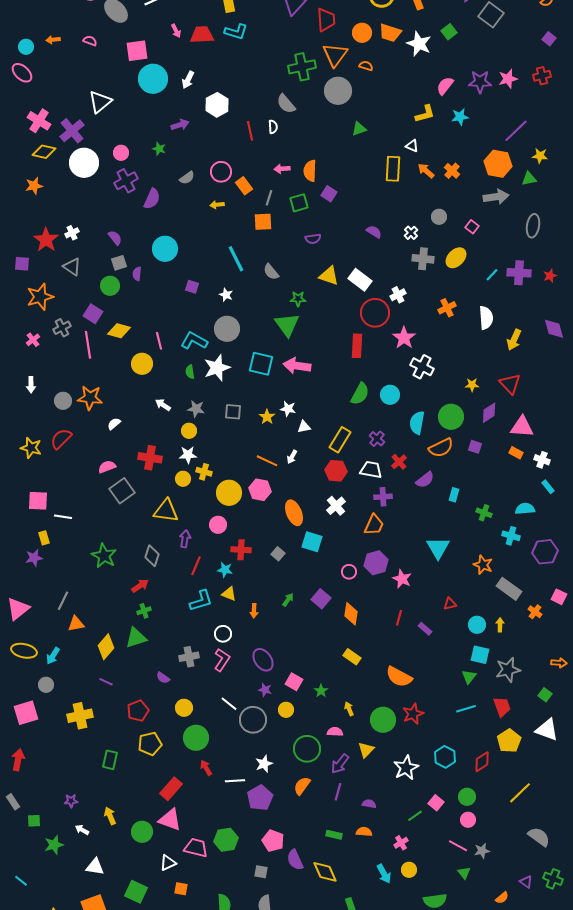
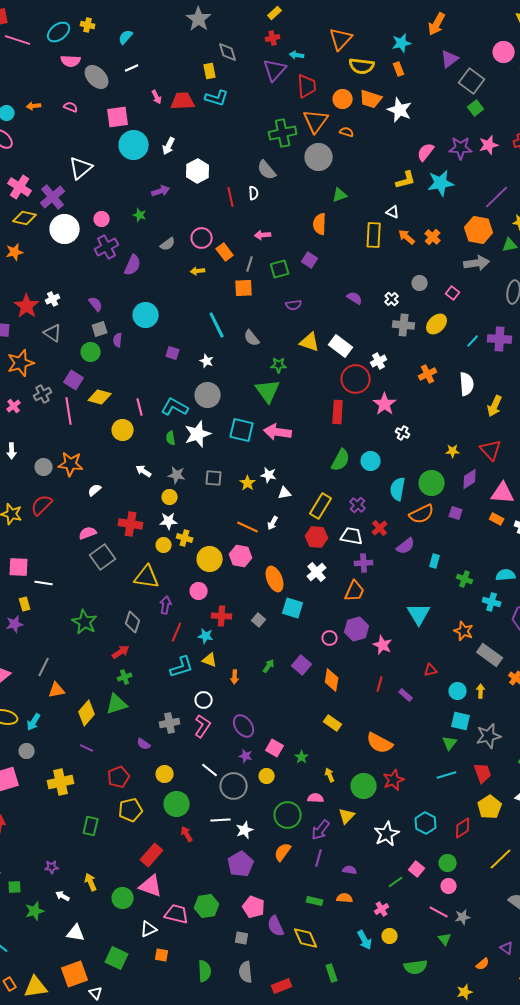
green square: (449, 32) -> (476, 108), moved
cyan star: (460, 117) -> (441, 183), size x1.5
orange semicircle: (310, 171) -> (320, 224), moved
white cross: (422, 367) -> (403, 433), size x0.6
white line: (235, 781) -> (221, 820), moved

